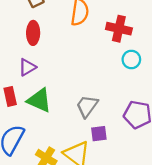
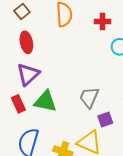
red cross: (119, 29) -> (103, 22), size x0.7
purple triangle: (27, 67) -> (28, 74), size x1.4

